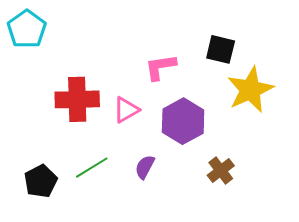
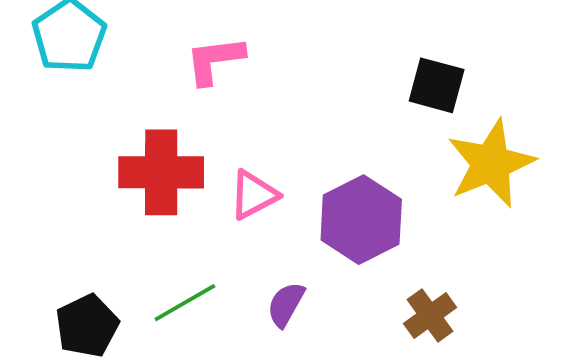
pink L-shape: (160, 67) -> (215, 60), moved

